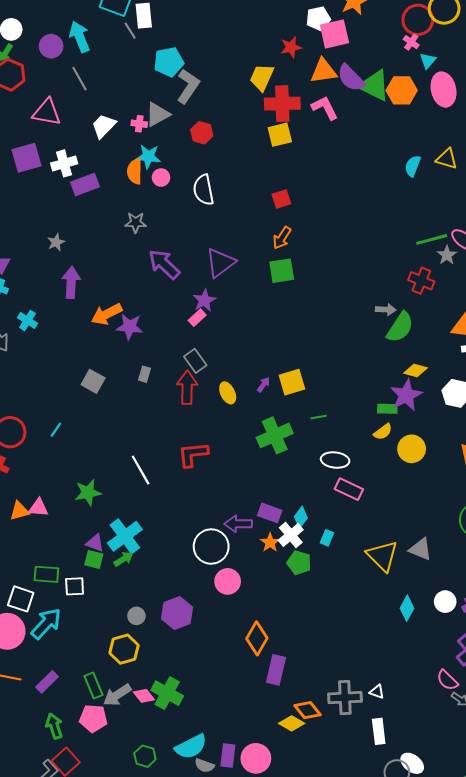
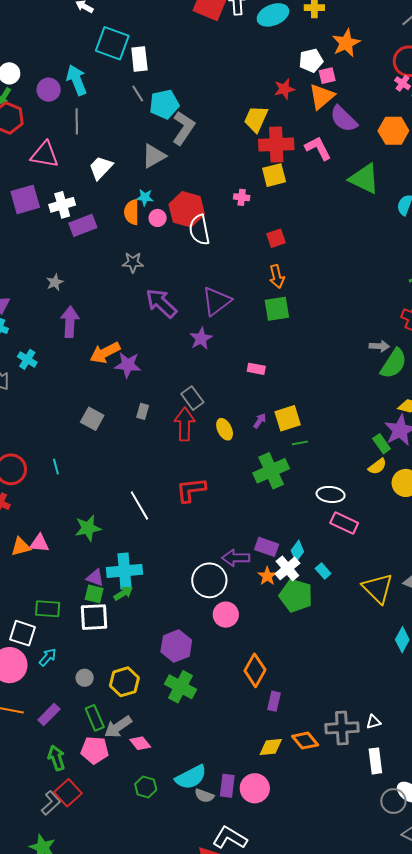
gray line: (130, 31) -> (138, 93), moved
pink square: (334, 34) -> (327, 76), size x0.6
orange triangle: (323, 71) -> (322, 96), moved, turned -32
gray line: (80, 79) -> (77, 121), turned 30
green triangle: (374, 85) -> (364, 179), moved
pink cross: (139, 124) -> (242, 197), moved
red hexagon: (202, 133) -> (187, 209), moved, size x1.6
cyan star: (148, 156) -> (145, 197), size x0.7
orange arrow: (282, 238) -> (277, 276), turned -45
pink rectangle: (197, 318) -> (256, 369), moved, turned 54
green rectangle: (387, 409) -> (382, 444), turned 54
green line: (319, 417) -> (300, 443), moved
cyan line: (56, 430) -> (56, 467), turned -49
cyan cross: (125, 536) -> (125, 571), turned 32
cyan rectangle: (327, 538) -> (323, 571), turned -63
green pentagon: (299, 563) -> (296, 596), size x1.4
white square: (75, 586) -> (94, 617), moved, size x1.4
gray circle: (136, 616) -> (85, 678), moved
cyan arrow: (46, 624) -> (48, 657), size x0.6
purple rectangle: (276, 670) -> (274, 701), size x0.7
white triangle: (377, 692) -> (373, 722), turned -35
green cross: (167, 693) -> (180, 687), moved
pink diamond: (144, 696) -> (140, 743), moved
yellow diamond: (292, 723) -> (271, 747), moved, turned -35

